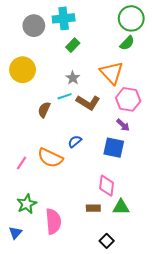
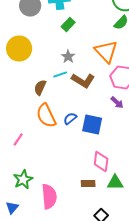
blue square: (114, 148) -> (92, 124), moved
orange semicircle: (50, 158) -> (46, 116), moved, turned 40

